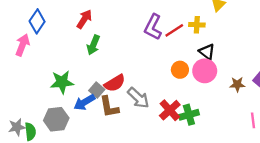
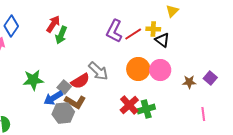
green arrow: (93, 45) -> (61, 35), moved
black triangle: (207, 52) -> (162, 40), moved
orange circle: (180, 70) -> (138, 69), size x1.5
gray arrow: (138, 98) -> (98, 71), moved
brown L-shape: (109, 107) -> (75, 102), turned -50
gray hexagon: (56, 119) -> (63, 113), moved

